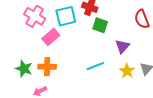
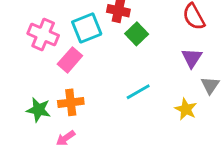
green square: (100, 25) -> (137, 34), turned 35
purple triangle: (122, 46) -> (192, 58), moved
yellow star: (127, 71) -> (186, 109), moved

